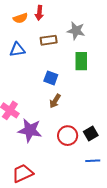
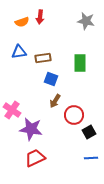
gray star: (76, 31) -> (86, 21), moved
brown rectangle: (49, 40) -> (43, 58), moved
red circle: (68, 136) -> (74, 115), moved
red trapezoid: (23, 173) -> (35, 158), moved

